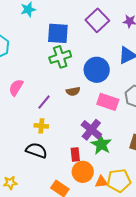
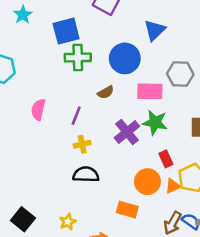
green cross: (60, 57) -> (78, 57), turned 35
purple cross: (91, 130) -> (127, 132), moved, turned 30
green star: (101, 144) -> (155, 122), moved
red rectangle: (75, 154) -> (166, 159), moved

